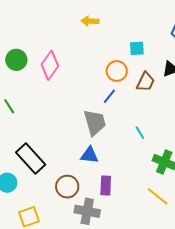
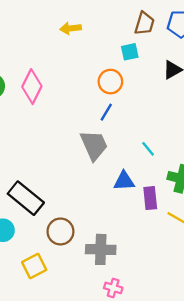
brown trapezoid: (146, 82) -> (144, 23), moved
blue triangle: (90, 155) -> (124, 181), moved
purple rectangle: (106, 186) -> (150, 198), moved
brown circle: (67, 187) -> (60, 231), moved

